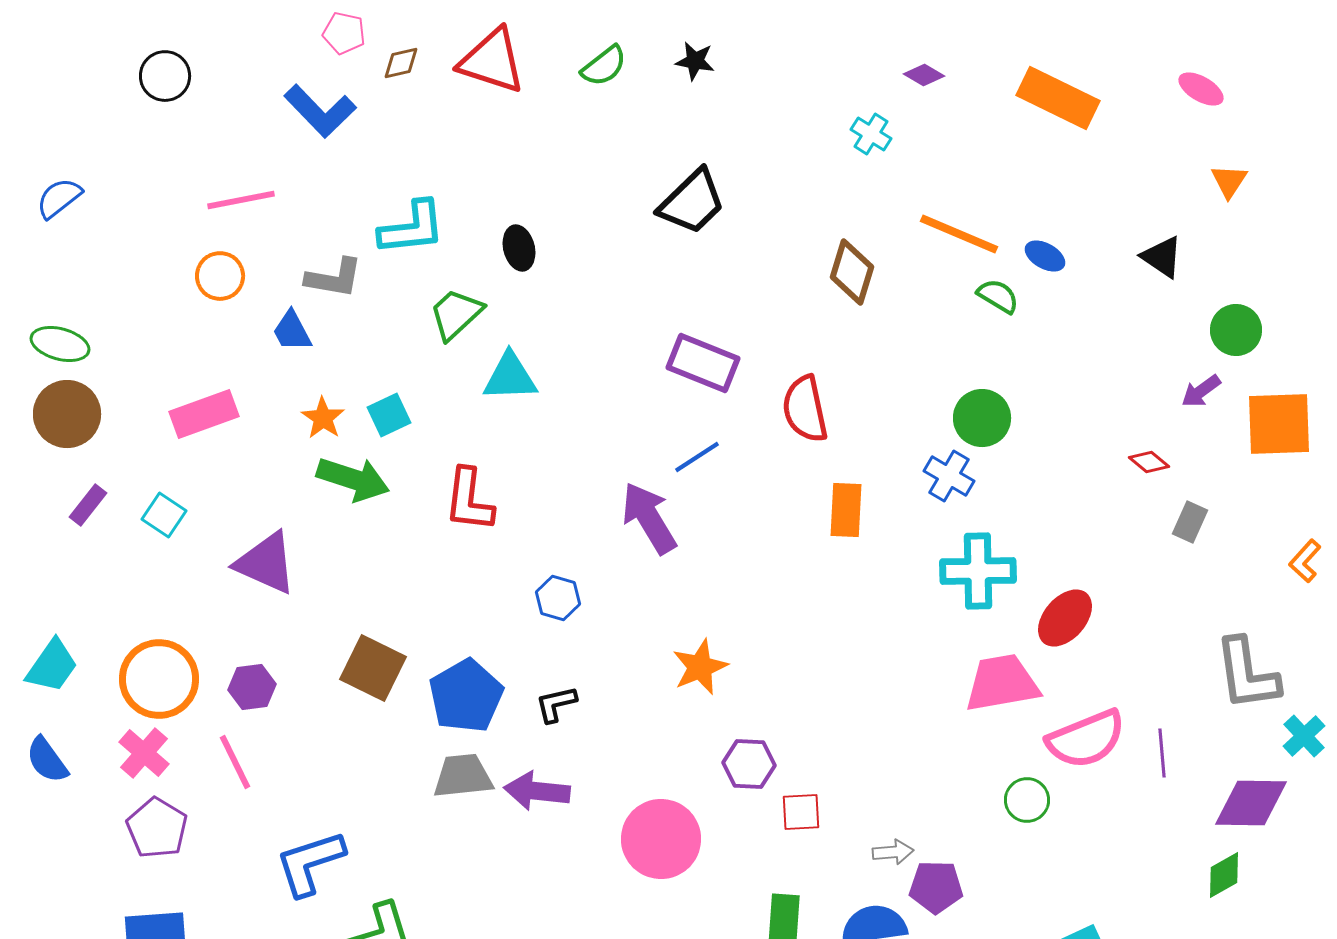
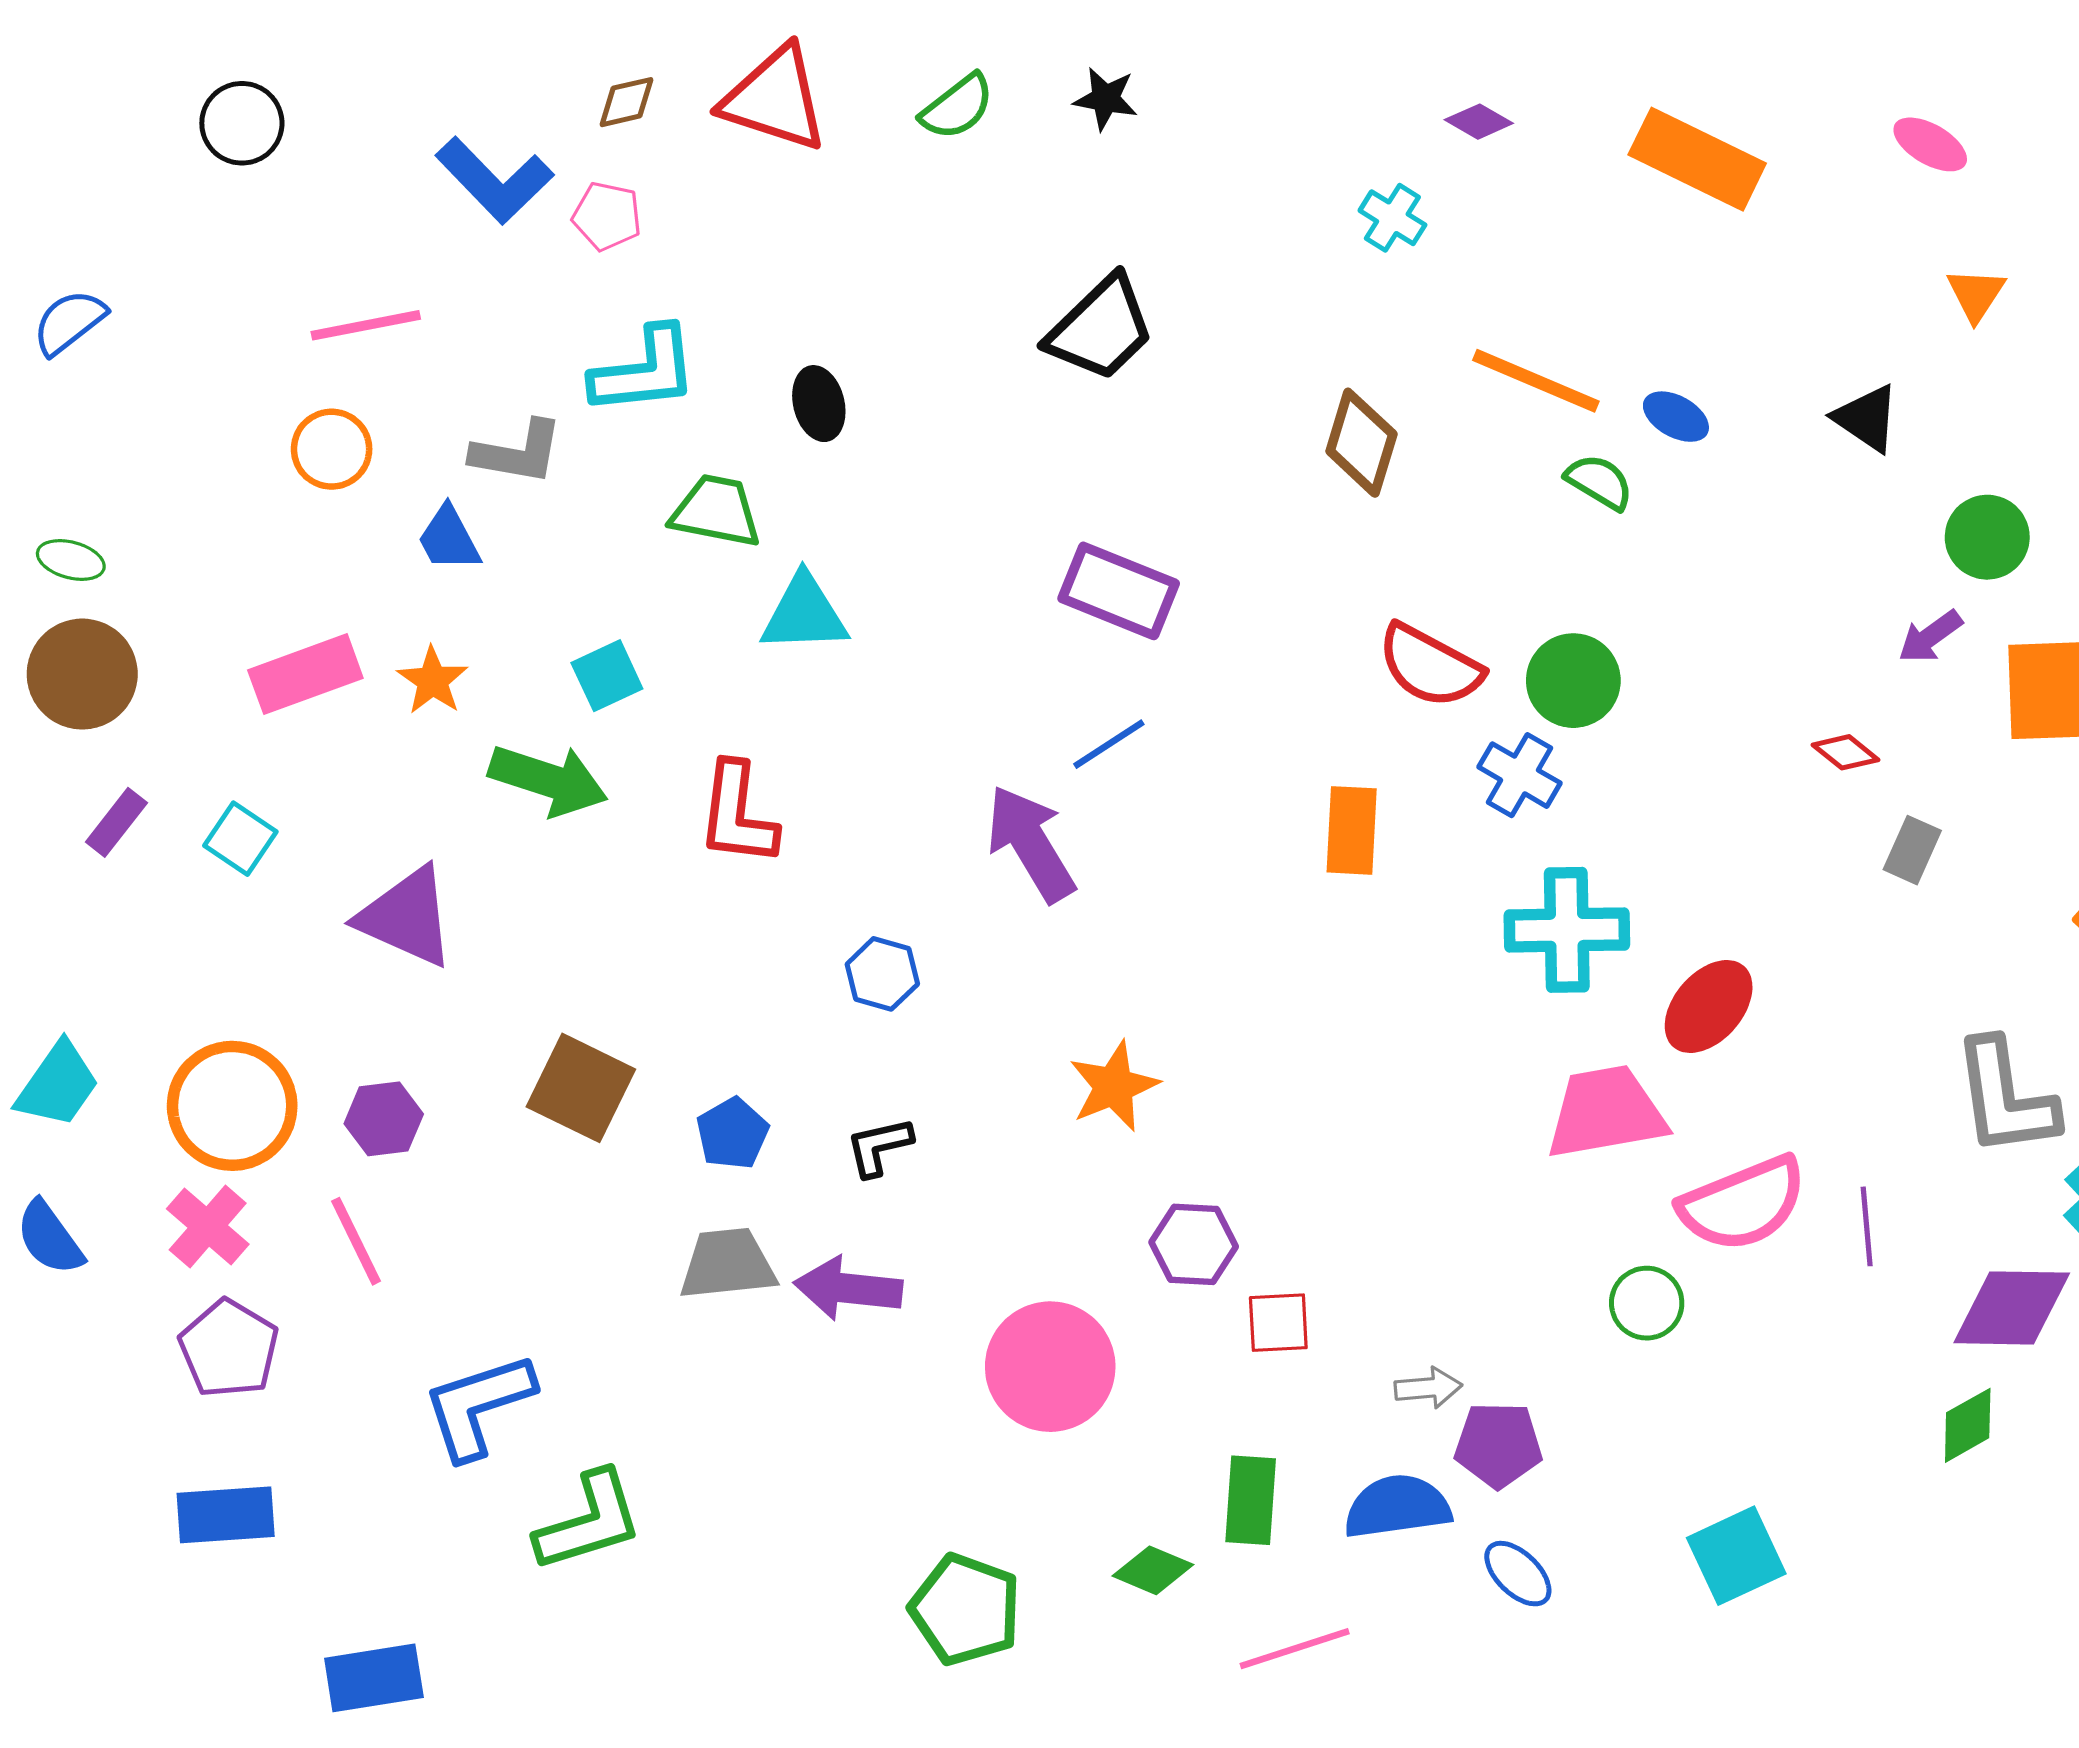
pink pentagon: (344, 33) -> (607, 216), moved
green trapezoid: (456, 314) -> (716, 511), turned 54
green ellipse: (60, 344) -> (71, 560), size x0.7
red semicircle: (805, 409) -> (1430, 666), moved, turned -50
orange star: (323, 418) -> (433, 681), moved
blue pentagon: (466, 696) -> (732, 1134), size x0.6

